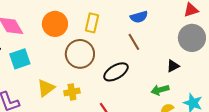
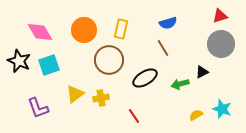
green arrow: (160, 90) -> (180, 84), moved

